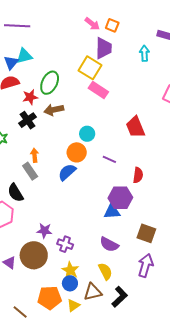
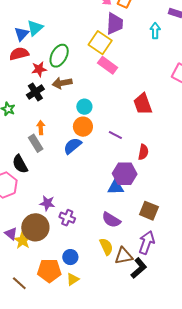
cyan triangle: (24, 56) -> (35, 28), turned -30
cyan circle: (87, 134) -> (84, 107), moved
yellow star: (70, 270) -> (22, 240), moved
brown triangle: (93, 292) -> (124, 256), moved
black L-shape: (120, 297) -> (139, 268), moved

